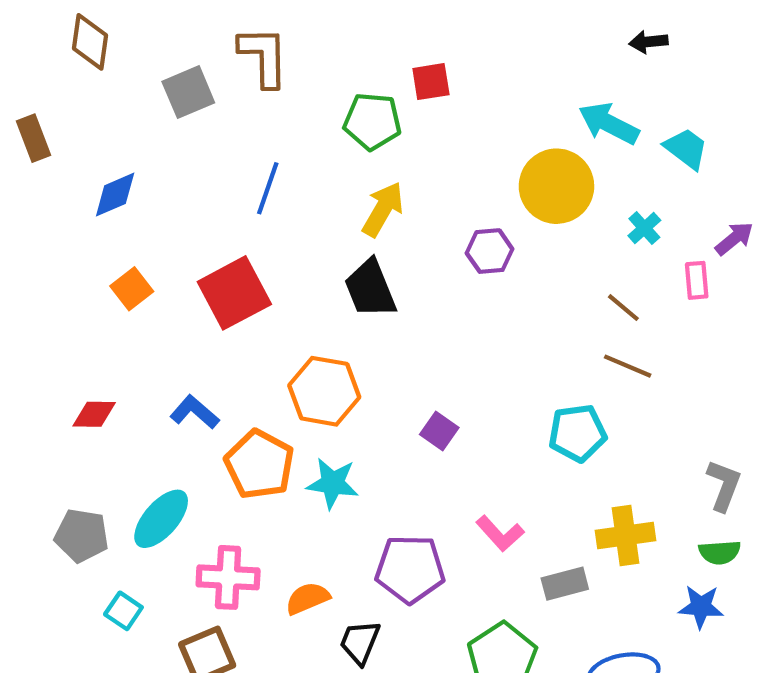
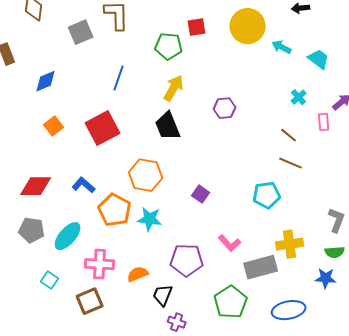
cyan arrow: (609, 123) -> (282, 47), size x0.7
yellow circle: (556, 186) -> (248, 26), moved
red diamond: (94, 414) -> (36, 186), size x1.5
gray pentagon: (82, 536) -> (32, 230), moved
gray rectangle: (565, 584) -> (261, 267), size x1.5

